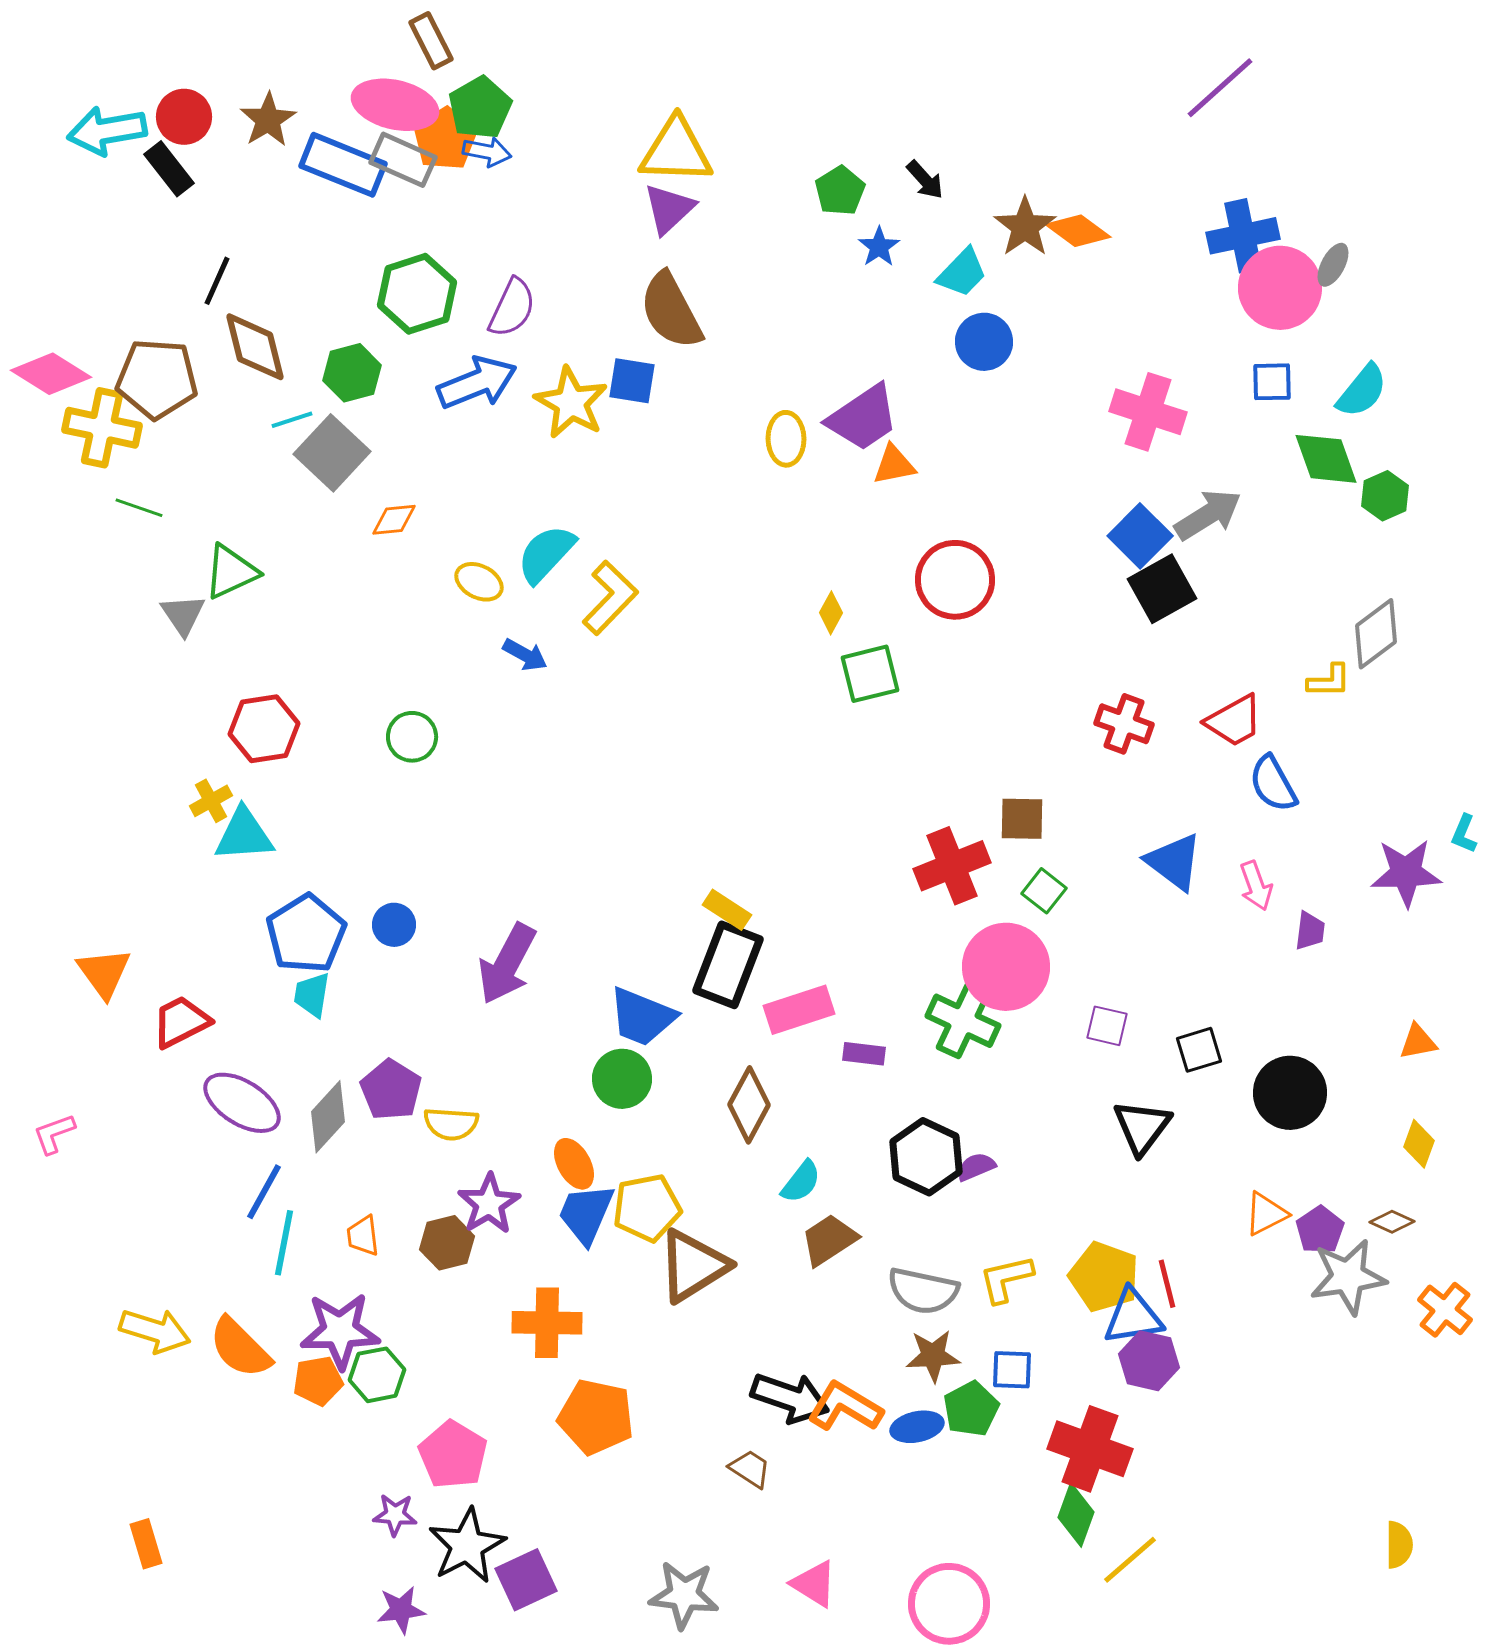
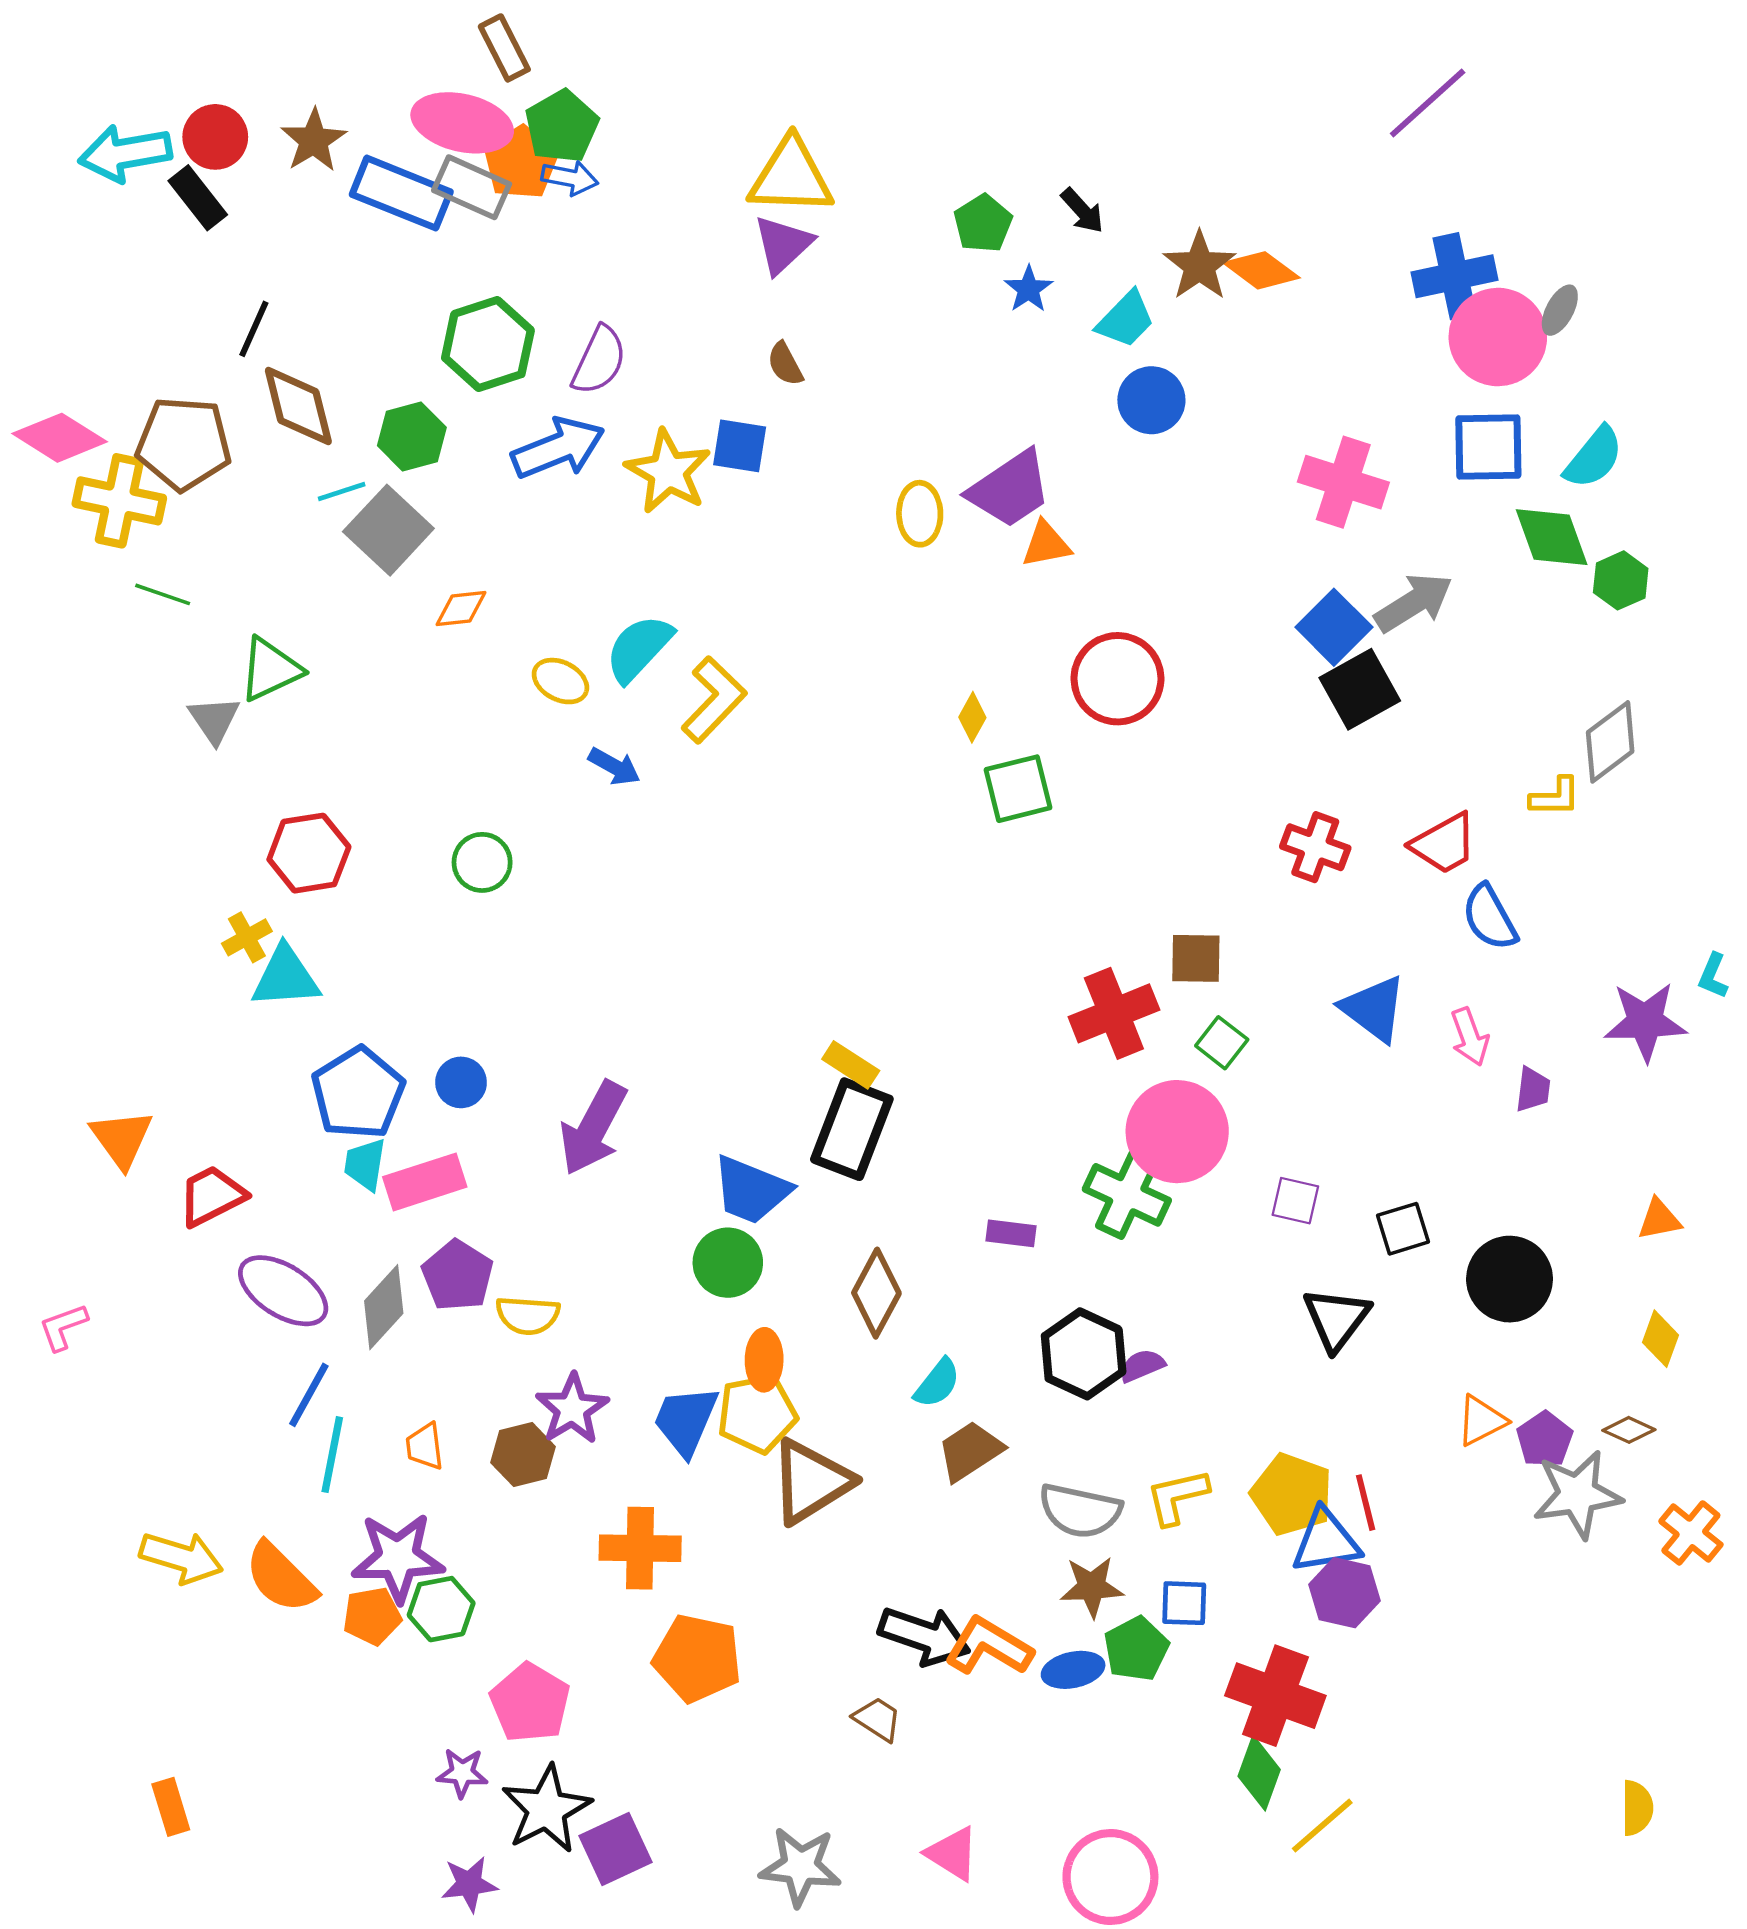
brown semicircle: (671, 311) -> (785, 364), size x0.5
blue square: (1272, 382) -> (1488, 447), size x1.5
pink rectangle: (799, 1010) -> (425, 1182), moved
orange ellipse: (574, 1164) -> (764, 1360), moved, turned 30

